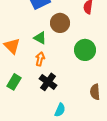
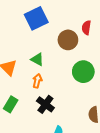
brown circle: (60, 23) -> (68, 40), moved

